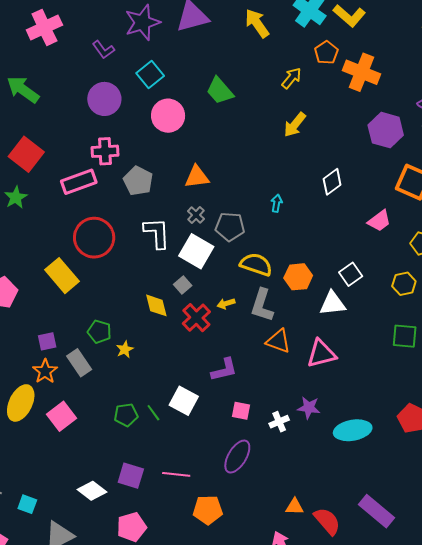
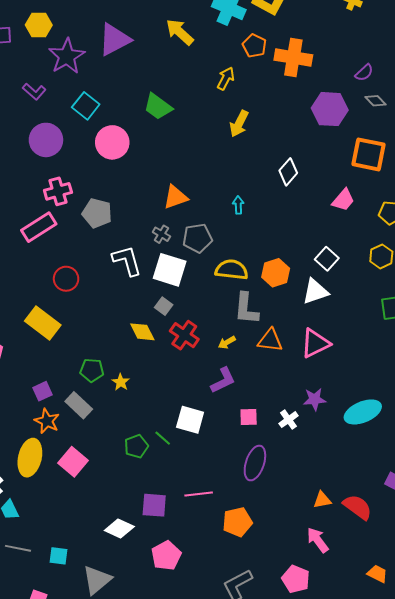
orange triangle: (197, 177) -> (175, 197), moved
red circle: (94, 238) -> (66, 279), size x0.6
yellow arrow: (226, 304) -> (227, 342), moved

